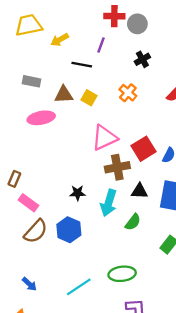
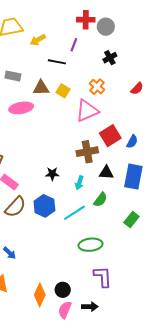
pink triangle: (104, 138) -> (87, 111), moved
cyan arrow: (109, 203) -> (79, 183), size x0.6
cyan line: (79, 287) -> (74, 213), moved

